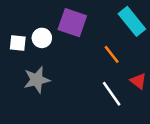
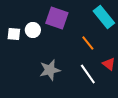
gray star: (37, 80) -> (50, 70), moved

